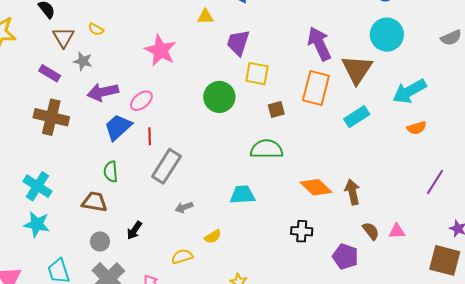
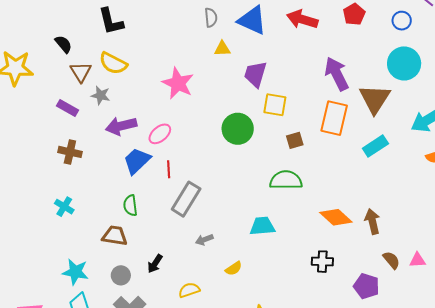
yellow semicircle: (96, 29) -> (113, 63), size x1.8
brown cross: (51, 117) -> (70, 152), size x0.7
cyan cross: (37, 186) -> (64, 207), moved, size x0.7
cyan star: (37, 224) -> (75, 272), moved
yellow semicircle: (182, 257) -> (189, 290), moved

